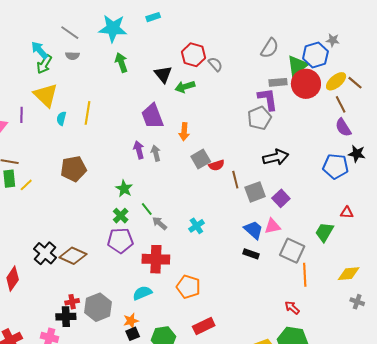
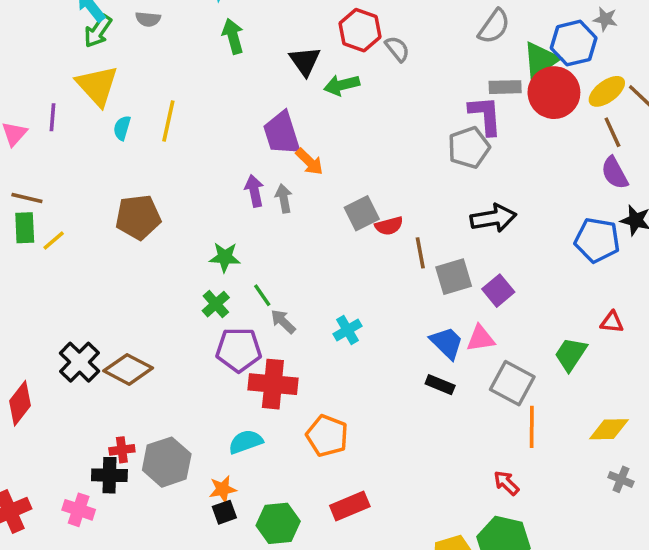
orange arrow: (184, 132) -> (309, 162), moved, turned -54
green star: (124, 189) -> (225, 257), turned -30
purple pentagon: (120, 241) -> (239, 350), moved

